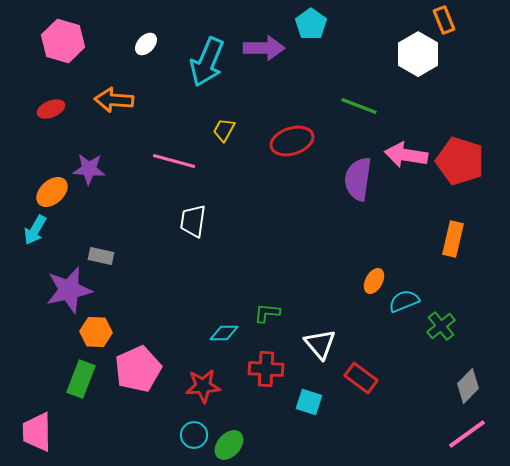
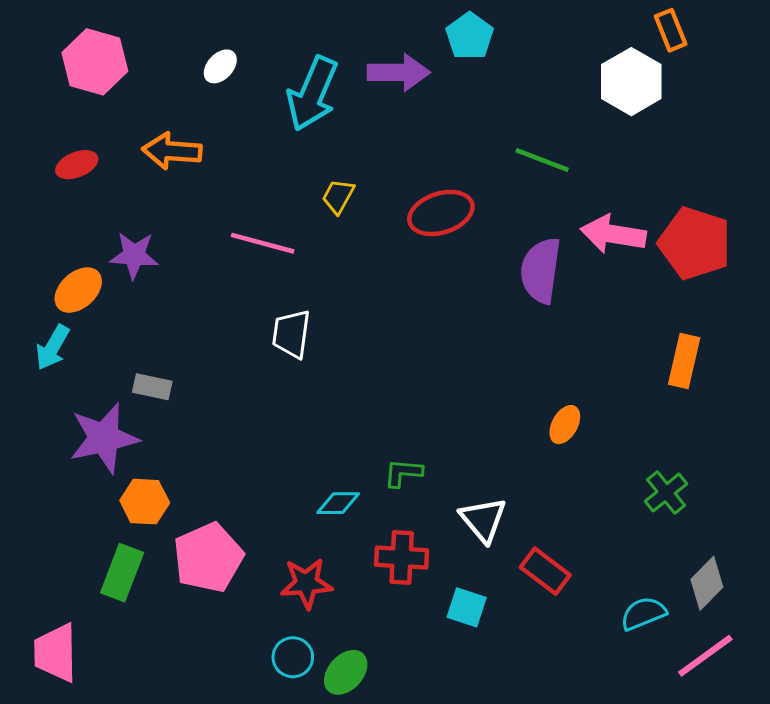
cyan semicircle: (404, 301) -> (643, 613), moved

